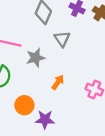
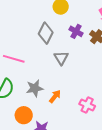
gray star: (36, 58) -> (35, 88), moved

